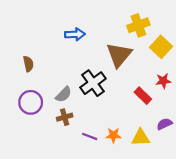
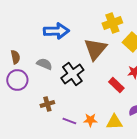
blue arrow: (75, 34) -> (56, 31), size x1.4
gray semicircle: (64, 94) -> (44, 64), moved, turned -112
purple circle: (31, 102) -> (17, 80), moved

